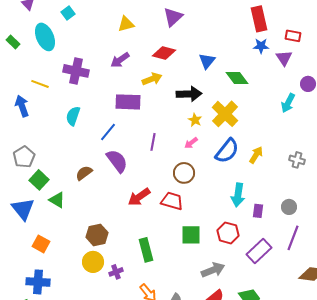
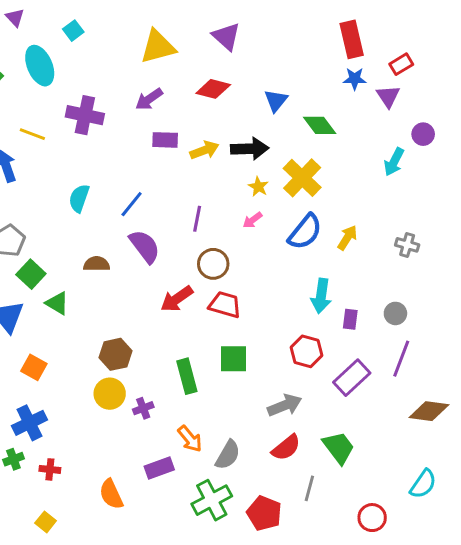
purple triangle: (173, 17) -> (226, 36), turned -35
yellow triangle: (126, 24) -> (158, 47), size x1.5
red rectangle: (293, 36) -> (401, 64), turned -42
yellow arrow: (152, 79) -> (204, 150), moved
purple rectangle: (128, 102) -> (165, 140), moved, size x0.7
cyan semicircle: (73, 116) -> (79, 198), moved
brown semicircle: (84, 173) -> (97, 264), turned 36
brown circle: (184, 173) -> (213, 264), moved
green square: (191, 235) -> (234, 359), moved
blue cross: (38, 282) -> (29, 423), turned -30

